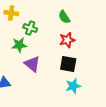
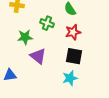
green cross: (30, 28) -> (47, 23), moved
cyan star: (73, 86) -> (70, 78), moved

